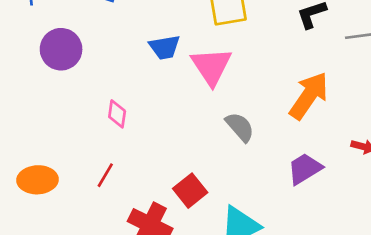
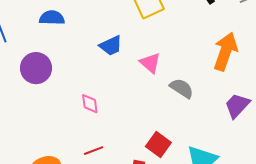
pink triangle: (211, 66) -> (150, 63), moved, size x0.7
red line: (105, 175) -> (94, 151), turned 54

